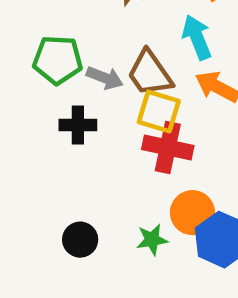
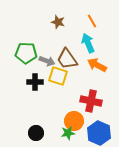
yellow square: (159, 112) -> (58, 76), moved
red cross: (168, 147) -> (91, 101), moved
orange circle: (192, 213) -> (74, 121), moved

